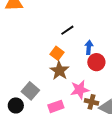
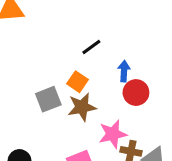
brown star: (59, 71) -> (82, 107), turned 30
gray square: (30, 91) -> (48, 99), moved, turned 30

